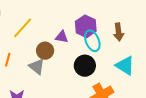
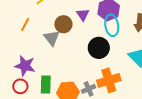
purple triangle: (62, 37) -> (83, 15), turned 32

